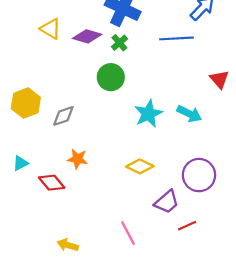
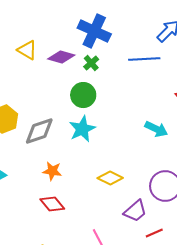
cyan star: (148, 114) -> (82, 129), moved
gray diamond: (63, 116) -> (39, 131), size x1.4
red diamond: (52, 183) -> (52, 204), moved

